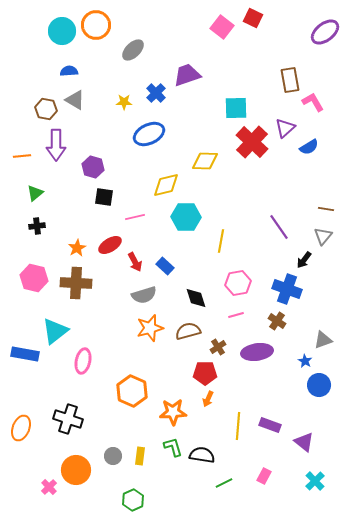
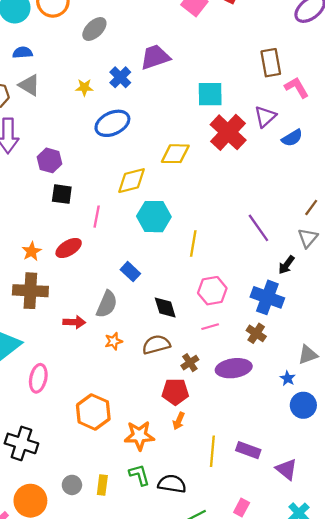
brown line: (326, 209) -> (311, 208), turned -63
pink line: (135, 217) -> (97, 217), turned -66
red arrow: (135, 262) -> (74, 322), moved, turned -60
gray semicircle: (144, 295) -> (107, 304), turned -50
orange star: (150, 328) -> (114, 341), size x0.6

